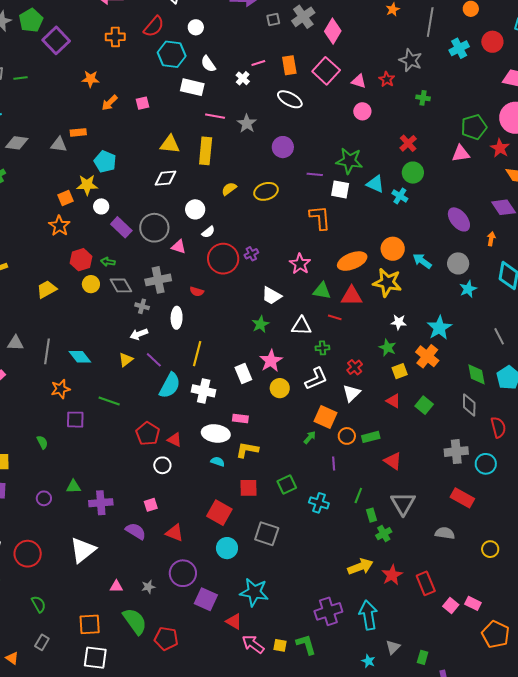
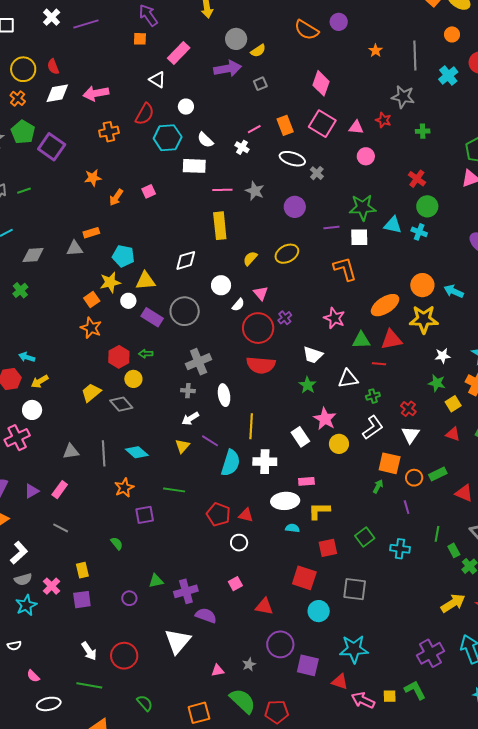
gray cross: (303, 17) -> (317, 173), moved, size x0.6
yellow triangle: (170, 144) -> (145, 281), moved
pink triangle: (179, 247) -> (261, 293), moved, turned 42
gray diamond: (121, 285) -> (121, 404), moved
red semicircle: (197, 292) -> (261, 365), moved, size x2.0
purple semicircle: (136, 531) -> (206, 616), moved

